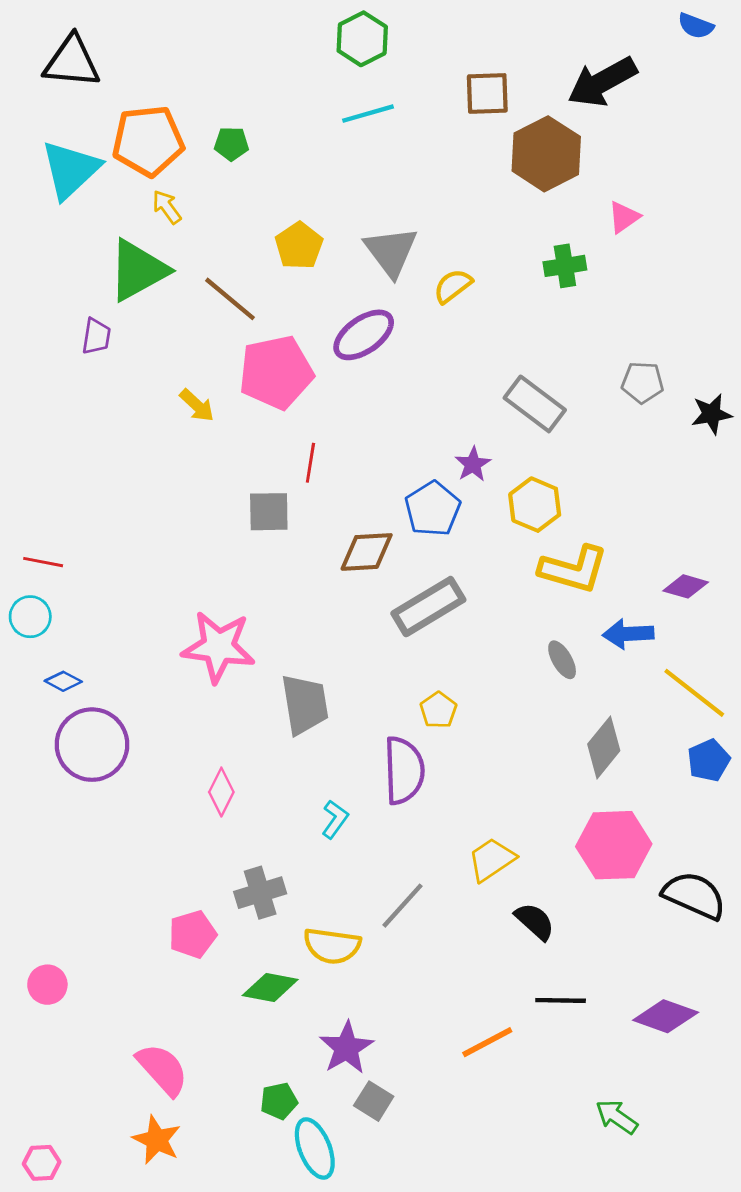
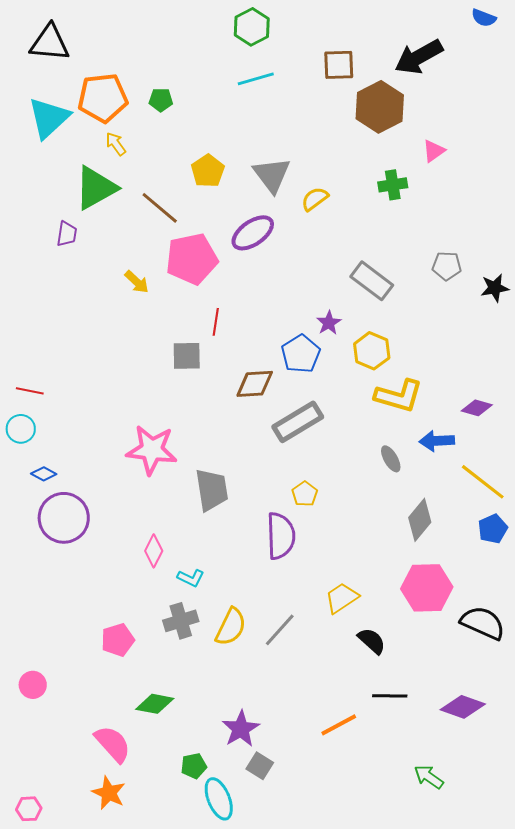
cyan L-shape: (335, 819) -> (191, 578), moved, turned 80
pink pentagon: (193, 934) -> (118, 640), moved
yellow semicircle: (332, 946) -> (231, 627), moved, turned -72
green diamond: (270, 987) -> (155, 704), moved

